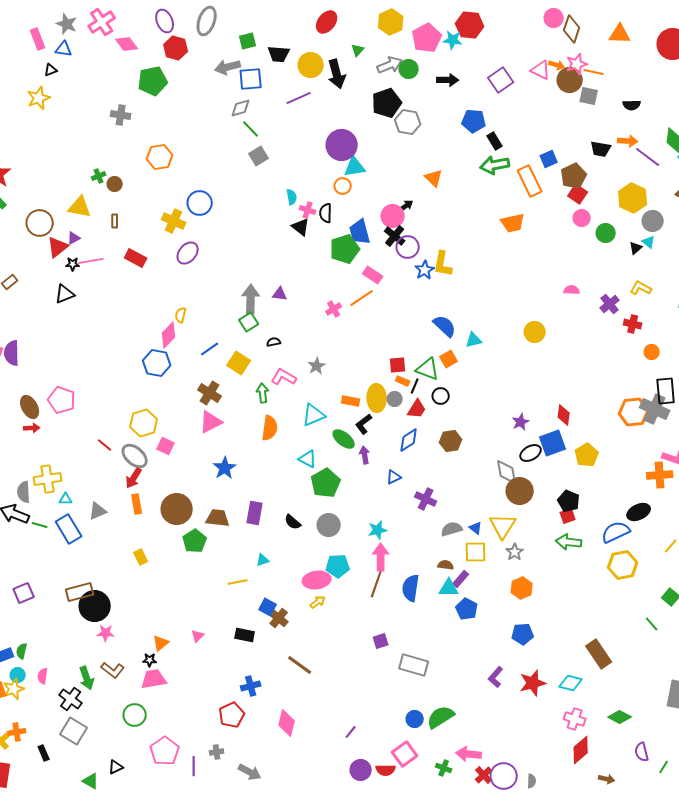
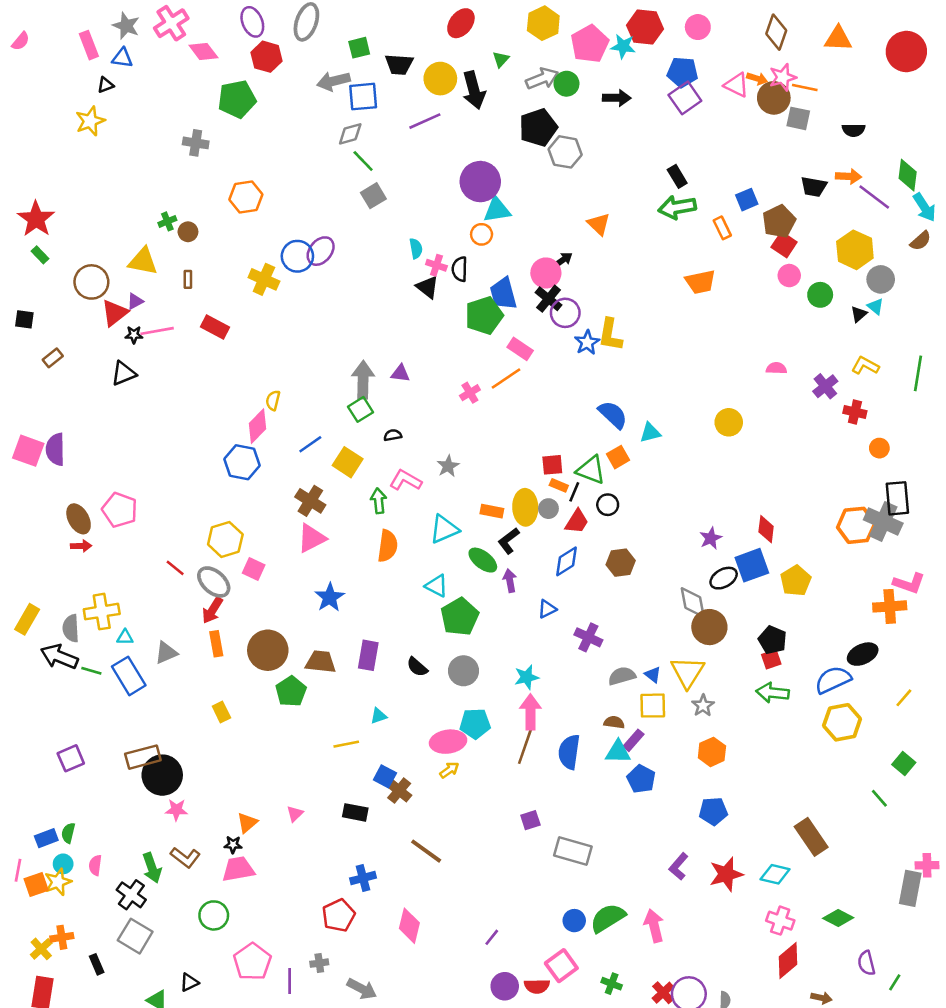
pink circle: (554, 18) -> (698, 27), moved
blue pentagon: (474, 121) -> (682, 72), moved
orange rectangle: (530, 181) -> (722, 228), size x0.6
purple ellipse: (188, 253) -> (321, 251), moved
pink arrow: (469, 754) -> (654, 926), moved, turned 70

